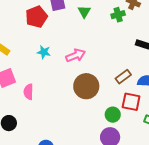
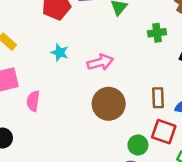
green cross: (118, 15) -> (157, 33), moved
brown rectangle: (123, 77) -> (158, 98), turned -63

